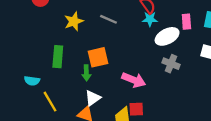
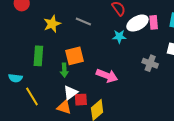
cyan star: (150, 19) -> (119, 37), moved
white ellipse: (167, 36) -> (137, 23), moved
gray cross: (171, 64) -> (150, 63), moved
red square: (136, 109) -> (81, 100), moved

